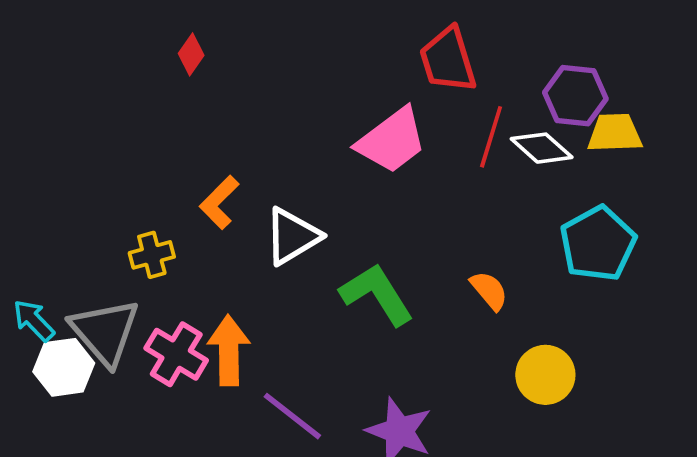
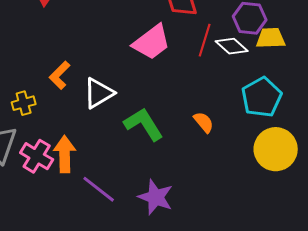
yellow circle: (545, 375) -> (276, 149), moved, size x1.4

